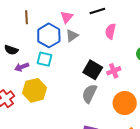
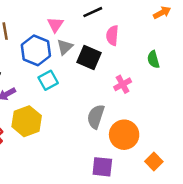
cyan square: (45, 59) -> (48, 80), moved, turned -35
black square: (93, 70) -> (89, 58), moved
orange circle: (125, 103) -> (124, 135), moved

